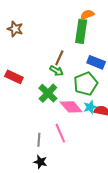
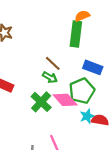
brown line: (59, 58) -> (53, 63), turned -70
pink diamond: (71, 107) -> (65, 100), moved

